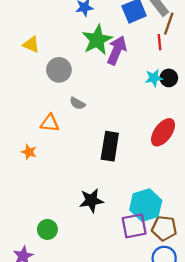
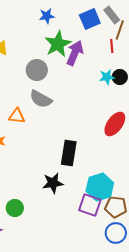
gray circle: (59, 70) -> (37, 70), moved
gray semicircle: (77, 103) -> (41, 99), size x1.6
black rectangle: (110, 146) -> (69, 153), moved
purple square: (134, 226) -> (90, 205), turned 30

